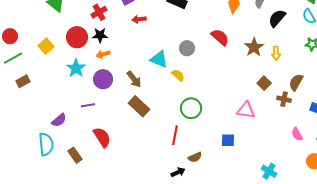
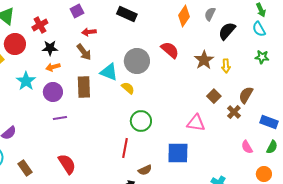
red cross: (99, 12) -> (40, 25), moved
red circle: (77, 37) -> (15, 44), moved
gray circle: (187, 48) -> (137, 61), size x1.6
brown arrow: (134, 79) -> (84, 52), moved
brown cross: (284, 99) -> (234, 112), turned 32
purple line: (88, 105) -> (60, 118), moved
brown rectangle: (139, 106) -> (84, 87), moved, turned 45
red semicircle: (102, 137) -> (67, 164), moved
blue square: (228, 140) -> (178, 153), size x1.6

